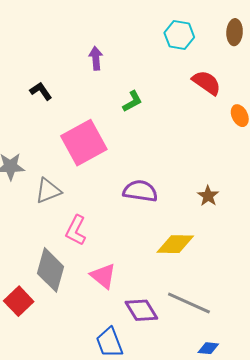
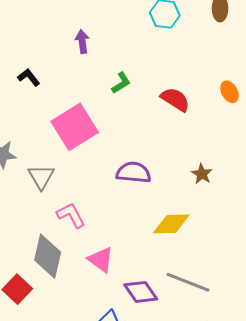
red semicircle: (207, 83) -> (175, 99), moved
gray triangle: (48, 191) -> (41, 177), turned -36
pink L-shape: (76, 230) -> (71, 215), turned 128

